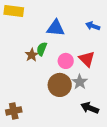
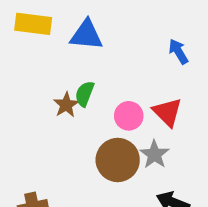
blue arrow: (93, 26) -> (178, 51), turned 40
blue triangle: (56, 28) -> (86, 35), moved

